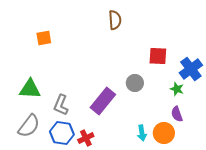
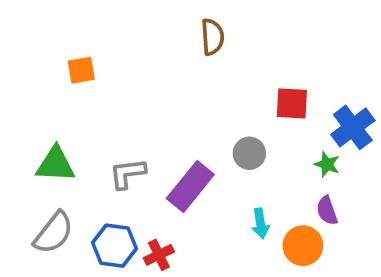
gray L-shape: (61, 105) -> (127, 174), moved, turned 60
cyan arrow: (142, 133) -> (260, 223), moved

